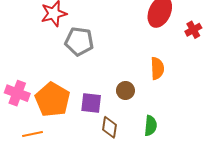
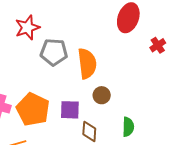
red cross: (193, 30) -> (158, 45), moved
orange semicircle: (157, 68) -> (87, 63), moved, size x1.4

